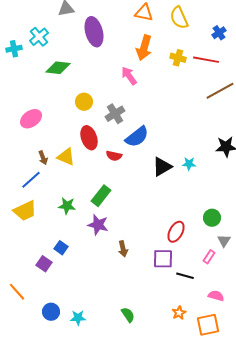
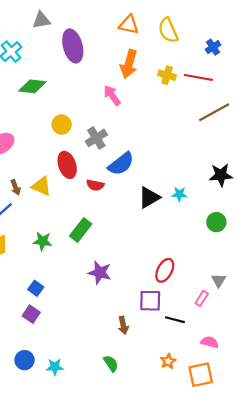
green circle: (212, 218) -> (216, 222), moved
purple star: (98, 225) -> (100, 273), moved
brown arrow: (123, 249) -> (123, 325), moved
purple square: (44, 264) -> (31, 314), moved

